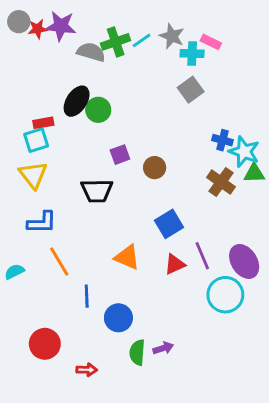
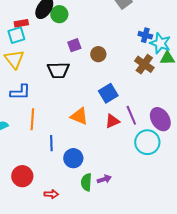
orange line: (59, 261) -> (32, 119), turned 35

